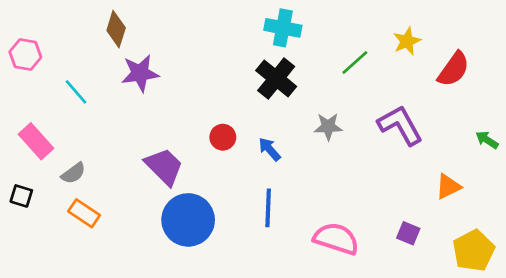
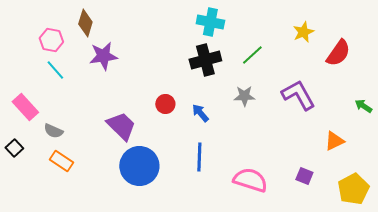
pink hexagon: (25, 54) -> (51, 40), moved
green line: (355, 63) -> (252, 55), moved
black cross: (276, 79) -> (205, 60), turned 36
gray semicircle: (73, 173) -> (53, 131), turned 60
black square: (21, 196) -> (14, 148), turned 30

